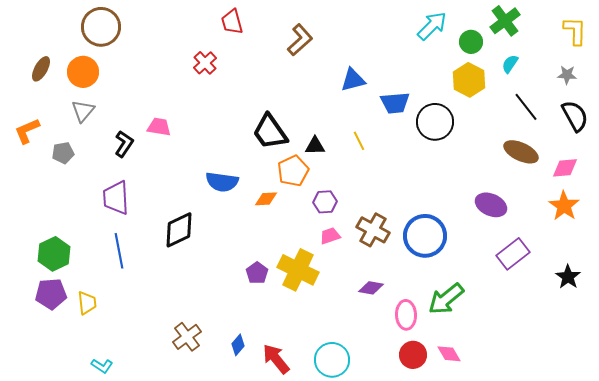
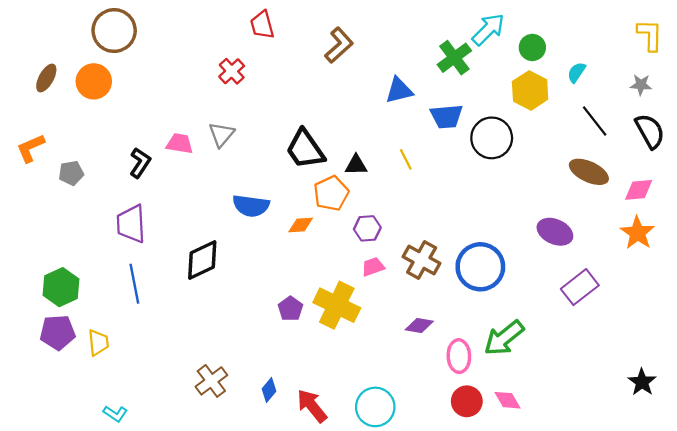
green cross: (505, 21) -> (454, 58), moved
gray triangle: (83, 111) -> (222, 135), moved
black star: (568, 277) -> (642, 382), moved

